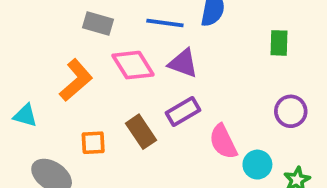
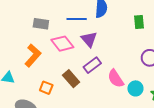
purple triangle: (183, 63) -> (89, 39), turned 36
orange square: (93, 143) -> (46, 88), turned 32

